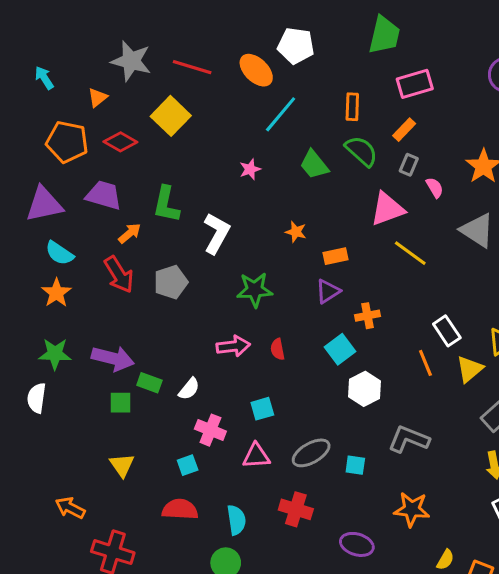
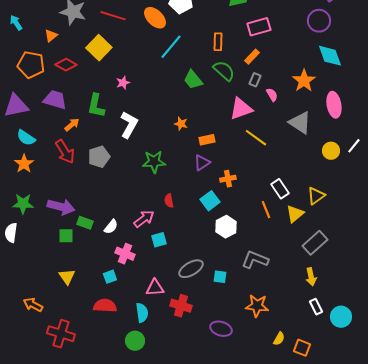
pink star: (250, 169) -> (123, 83), moved
pink arrow: (233, 346) -> (144, 219), moved, turned -30
pink triangle: (256, 456) -> (155, 288), moved

